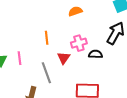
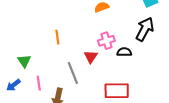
orange line: (47, 38) -> (57, 37), moved
pink line: (20, 58) -> (39, 83), moved

